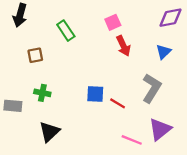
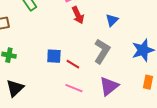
pink line: (132, 140) -> (74, 88), moved

